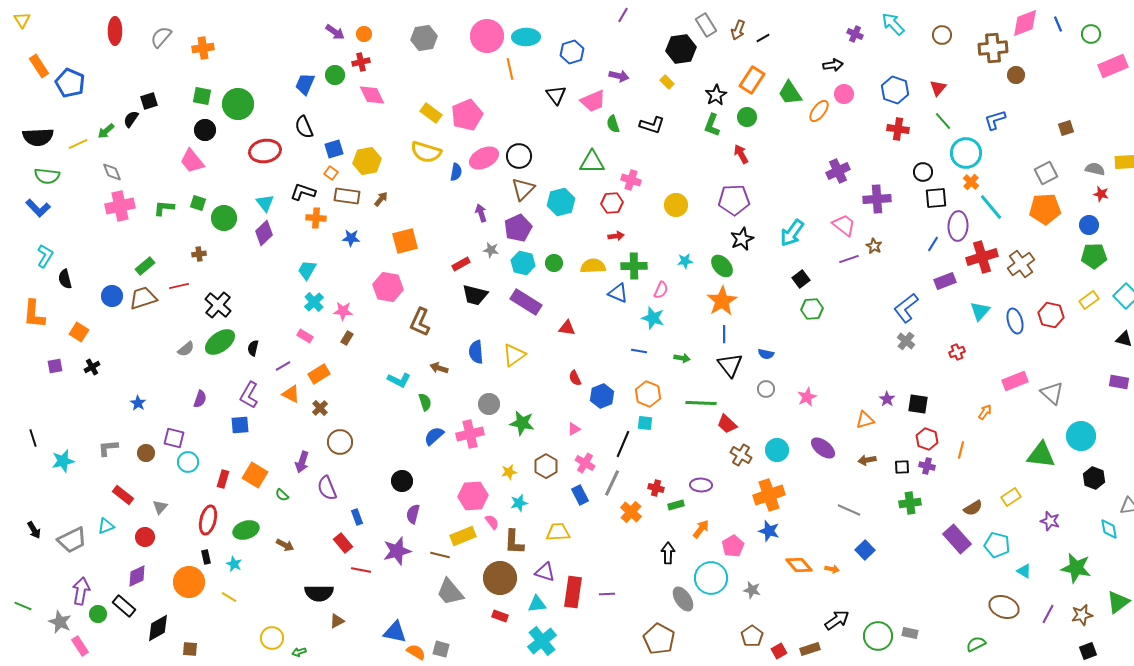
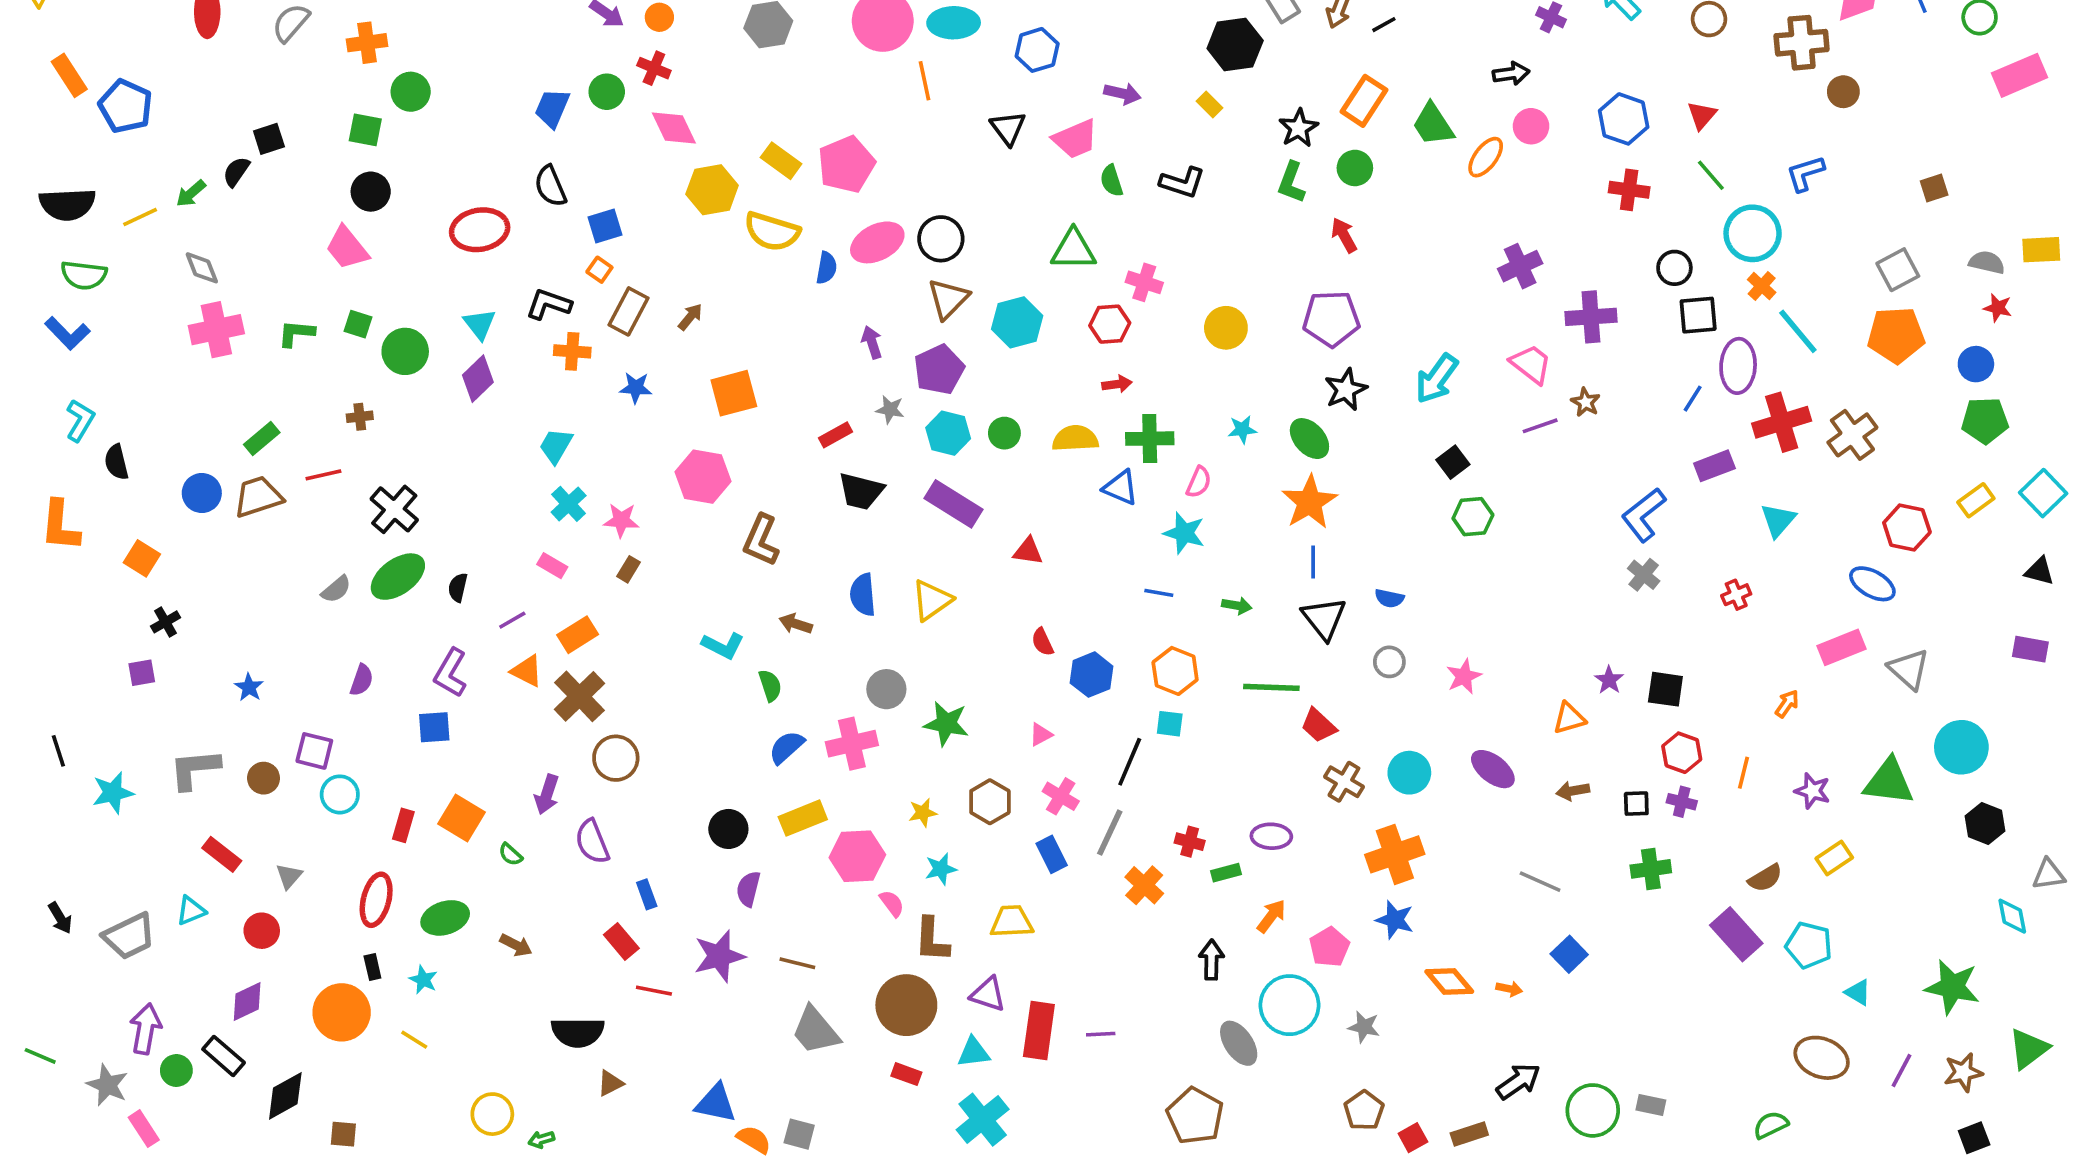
red cross: (361, 62) -> (654, 68), turned 36
green circle: (238, 104) -> (411, 92), moved, size x0.7
yellow hexagon: (367, 161) -> (712, 190), moved
brown rectangle: (347, 196) -> (629, 311), turned -70
blue ellipse: (1015, 321) -> (1872, 584), moved, turned -45
purple square: (55, 366) -> (142, 673), moved
brown cross: (320, 408) -> (579, 696), size x1.8
gray L-shape: (108, 448) -> (195, 769), size x1.4
purple star: (1050, 521) -> (1812, 791), moved
yellow rectangle: (463, 536) -> (803, 818), moved

